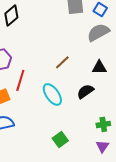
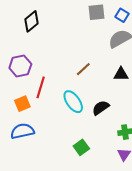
black semicircle: (85, 91) -> (101, 108), moved

